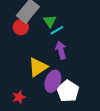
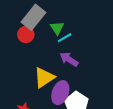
purple arrow: (61, 50) -> (69, 59), turned -42

